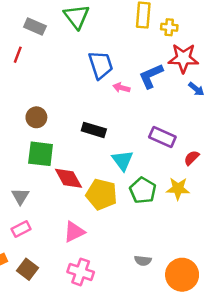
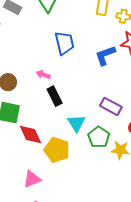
pink arrow: (121, 88) -> (43, 75), moved
black rectangle: (94, 130) -> (55, 96), turned 42
green pentagon: (143, 190) -> (99, 137), moved

